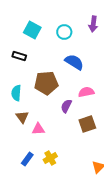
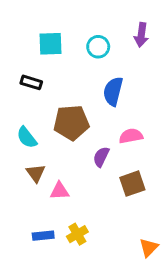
cyan square: (32, 30) -> (51, 44), turned -30
blue semicircle: (74, 62) -> (113, 91), turned -108
cyan semicircle: (16, 93) -> (27, 137), turned -42
blue rectangle: (27, 159) -> (43, 236), turned 48

